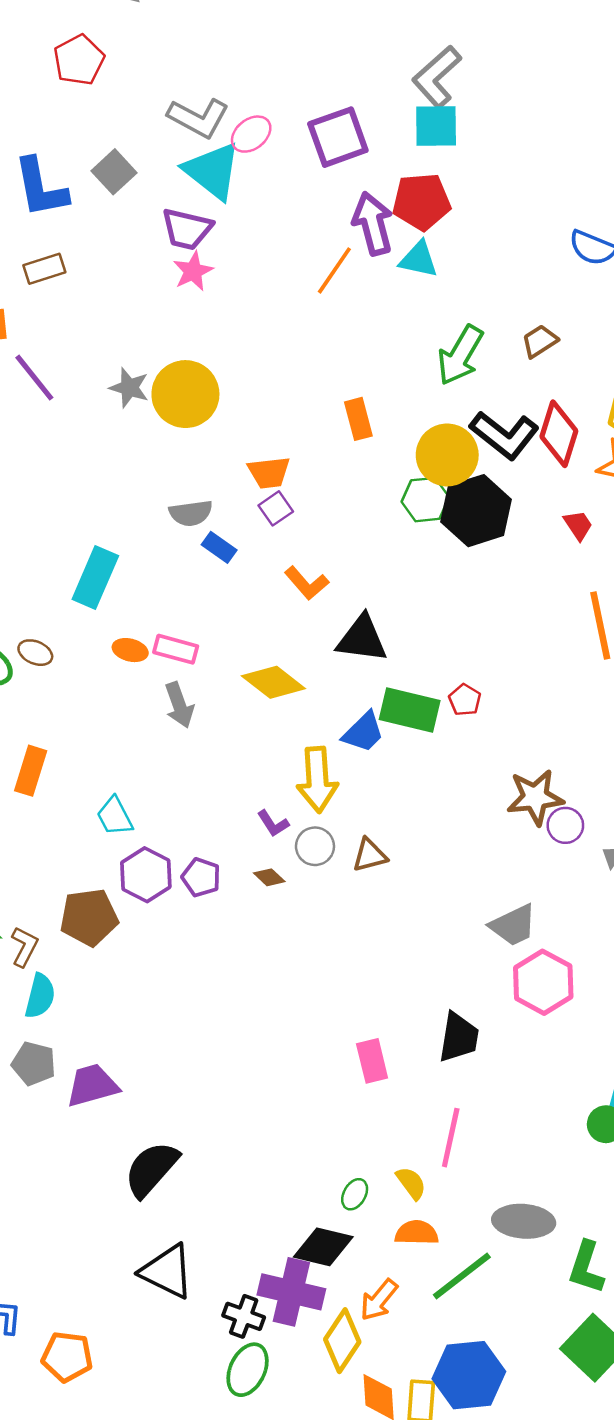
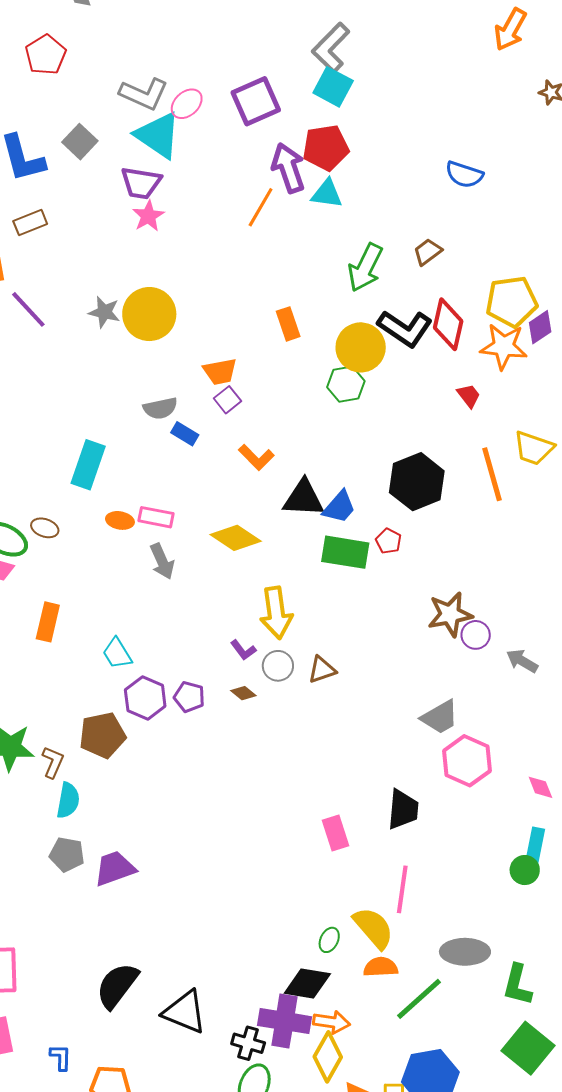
cyan square: (436, 126) -> (333, 87), turned 33
black hexagon: (476, 511) -> (417, 482), moved
blue trapezoid: (363, 732) -> (339, 507), moved
black semicircle: (151, 1169) -> (117, 985), moved
yellow semicircle: (411, 1183) -> (373, 928), size x1.6
orange arrow: (379, 1300) -> (331, 1022), moved, turned -117

